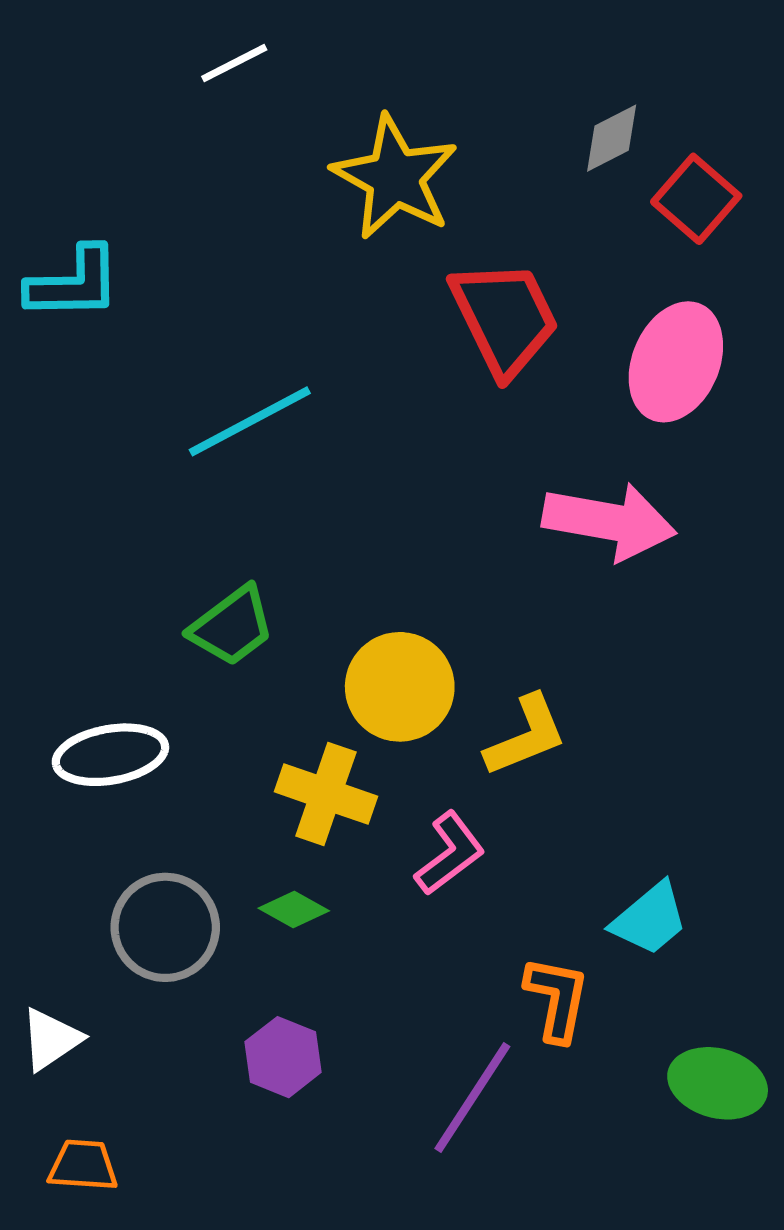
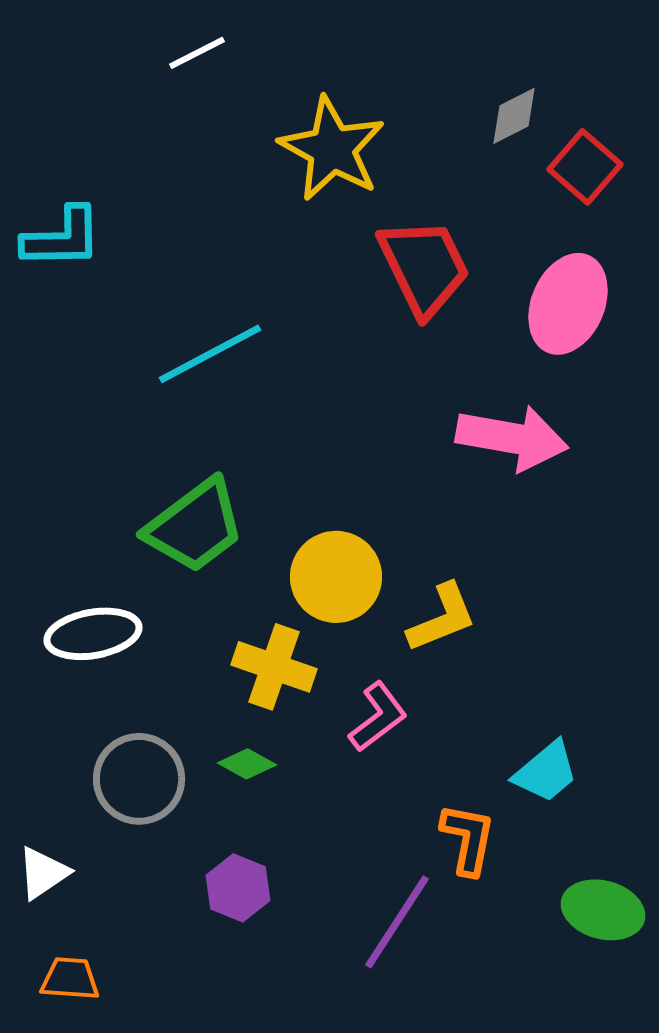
green trapezoid: (232, 626) -> (195, 526), size x1.4

